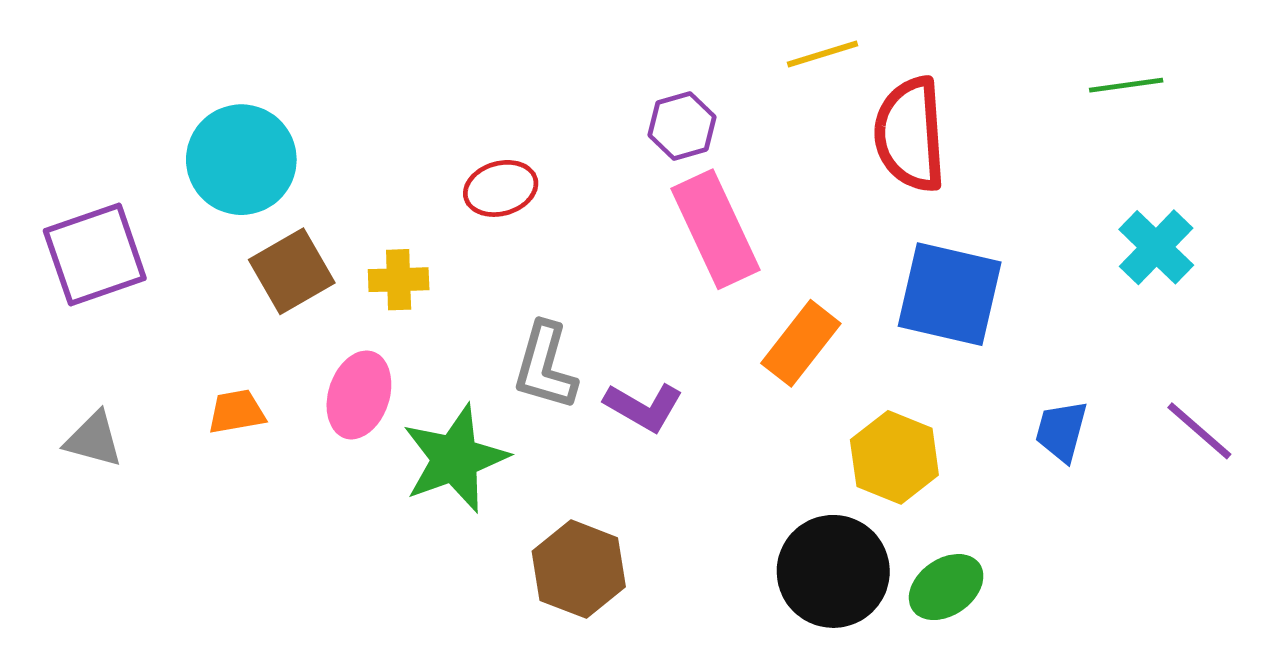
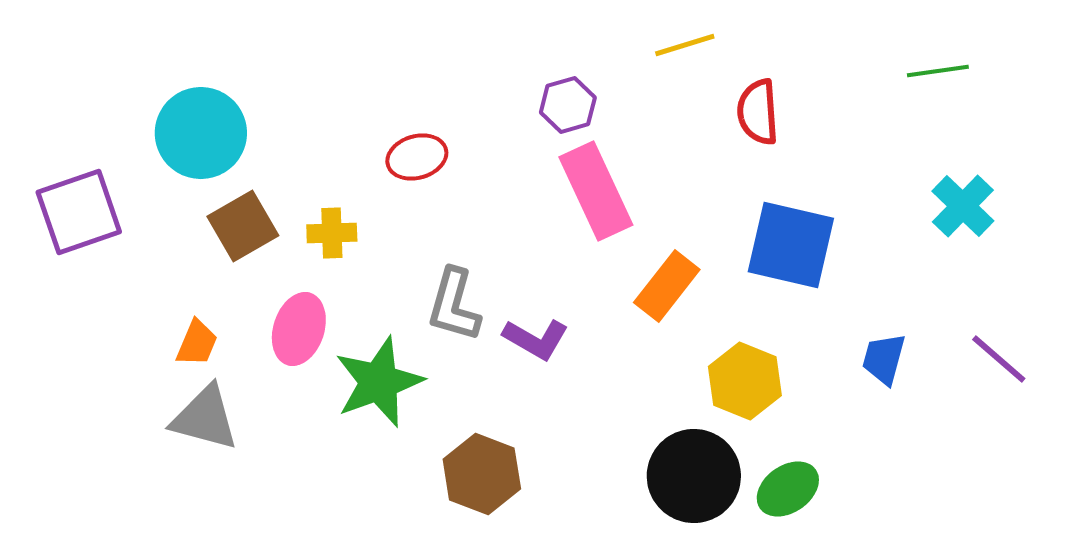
red semicircle: (910, 134) -> (758, 112), size x0.7
orange trapezoid: (237, 412) -> (197, 343), turned 123
gray triangle: (94, 439) -> (205, 418), moved, size x1.4

